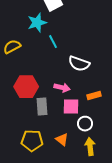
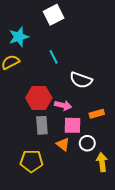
cyan star: (37, 23) -> (19, 37), moved
red hexagon: (26, 87) -> (39, 98), moved
orange triangle: (62, 140) -> (63, 144), moved
yellow arrow: (90, 147) -> (102, 162), moved

